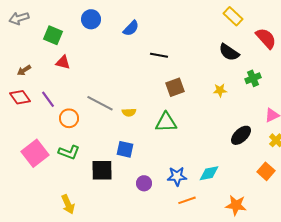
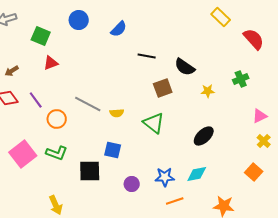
black semicircle: (229, 52) -> (185, 67), moved
red triangle: (63, 62) -> (51, 63), turned -35
green triangle: (166, 122) -> (154, 123), turned 40
black ellipse: (241, 135) -> (204, 136), moved

